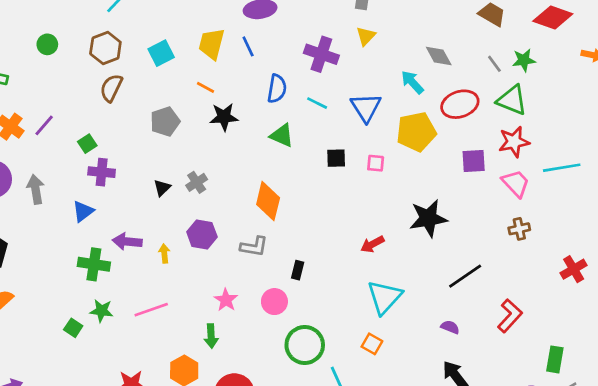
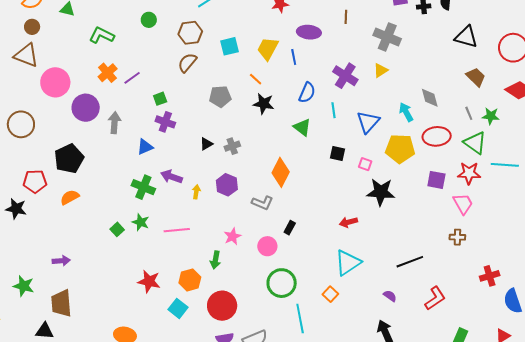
cyan line: (317, 103) -> (333, 110), turned 42
cyan line: (562, 168) -> (505, 165), moved
black star: (428, 218) -> (381, 192), moved

